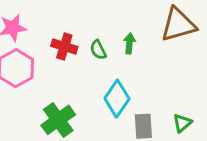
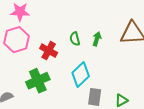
red cross: (64, 46) -> (49, 51), moved

